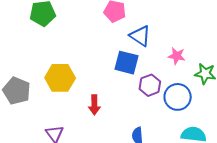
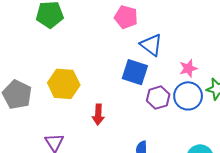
pink star: (177, 56) -> (188, 68), turned -30
blue circle: (178, 97) -> (188, 96), moved

